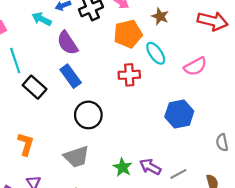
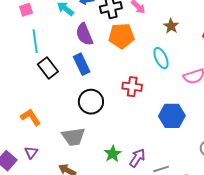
orange pentagon: (128, 34) -> (121, 36), moved
red cross: (129, 75) -> (132, 87), moved
orange L-shape: (26, 144) -> (31, 117), turned -60
purple arrow: (150, 167) -> (137, 158), turned 84

